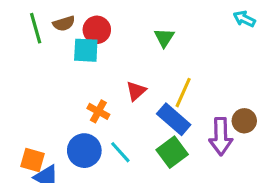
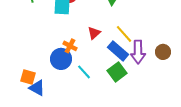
yellow line: (183, 93) -> (124, 34), turned -66
purple arrow: (221, 136) -> (138, 52), moved
blue circle: (84, 151) -> (61, 59), moved

